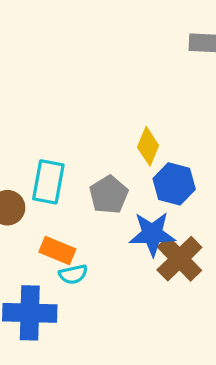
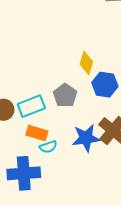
cyan rectangle: (48, 182) -> (31, 106), moved, turned 64
blue star: (152, 234) -> (86, 138), moved

